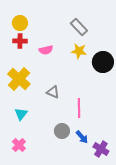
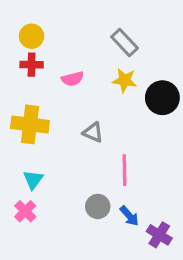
yellow cross: (19, 79) -> (30, 124), turned -35
gray triangle: (53, 92) -> (93, 132), moved
pink cross: (19, 145) -> (25, 211), moved

